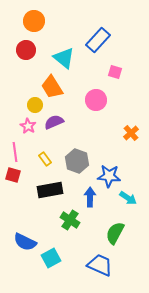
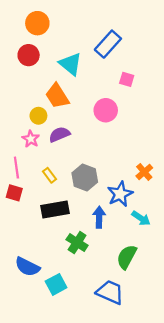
orange cross: (131, 133) -> (144, 172), moved
blue star: (109, 176) -> (120, 194), turned -30

